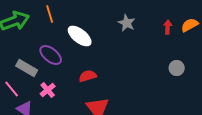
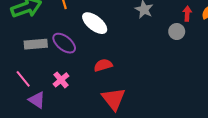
gray rectangle: (27, 68) -> (36, 44), moved, turned -35
gray circle: (177, 68) -> (177, 32), moved

